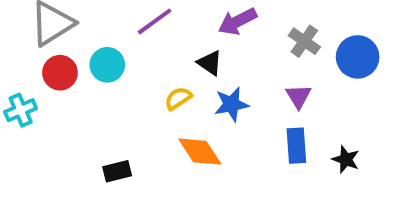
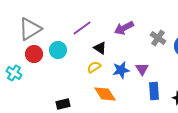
black triangle: (210, 63) -> (100, 48), moved
purple triangle: (298, 96) -> (142, 69), moved
cyan cross: (21, 110) -> (14, 73), turned -35

